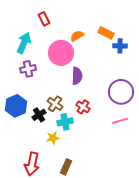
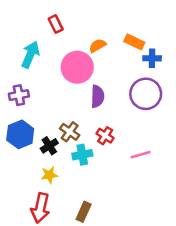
purple cross: (28, 69) -> (19, 95), moved
purple circle: (121, 92) -> (146, 94), moved
pink line: (120, 121) -> (141, 155), moved
yellow star: (53, 138) -> (49, 175), moved

